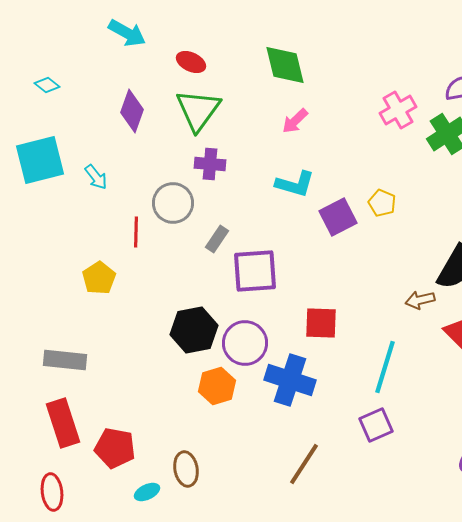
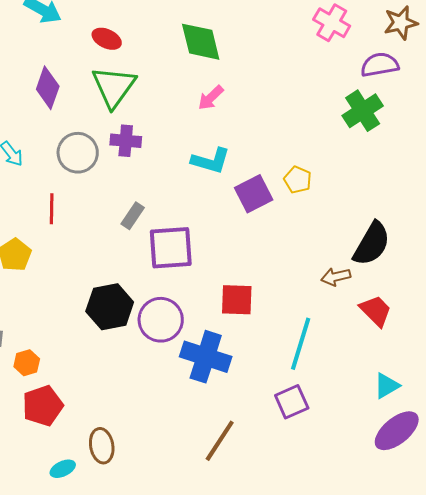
pink cross: (398, 110) -> (332, 23), moved, turned -30
gray circle: (173, 203) -> (78, 153), moved
orange hexagon: (217, 386) -> (27, 363), moved, size x0.7
red pentagon: (115, 448) -> (43, 406), moved, turned -30

